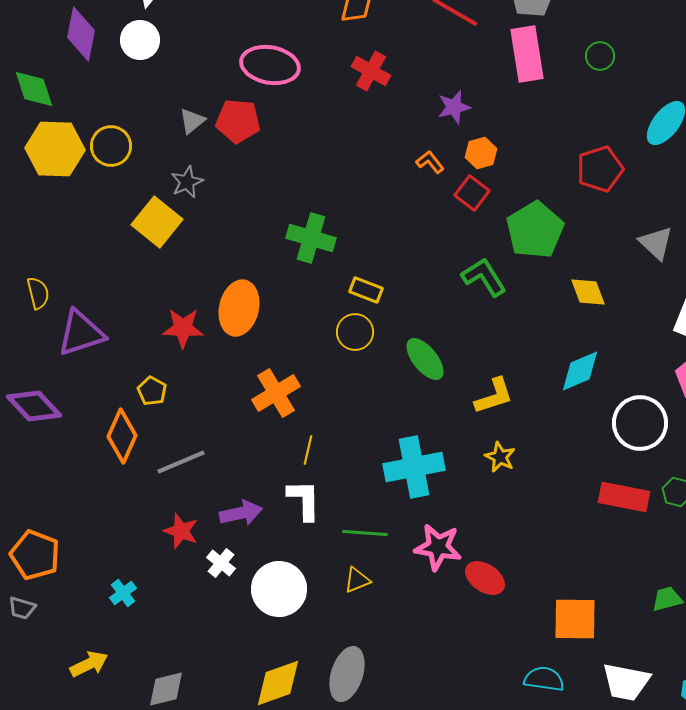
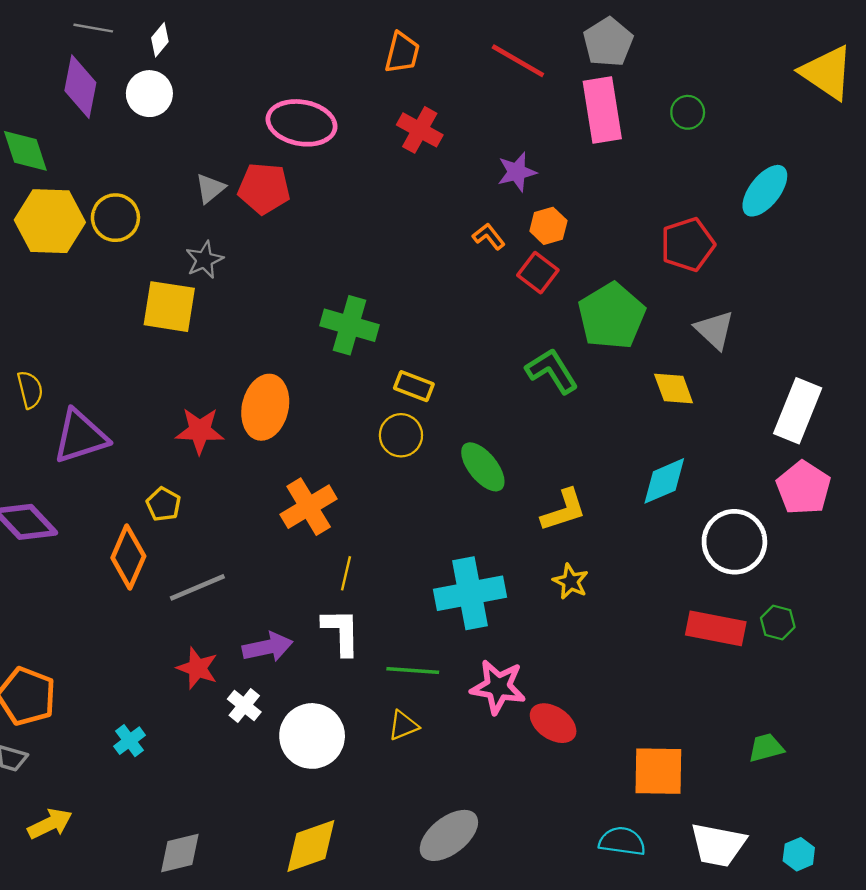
yellow square: (157, 222) -> (169, 307), turned -30
gray triangle: (656, 243) -> (715, 330), moved
yellow arrow: (89, 664) -> (50, 824), moved
gray ellipse: (347, 674) -> (449, 835), moved, turned 34

